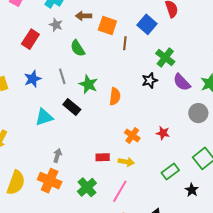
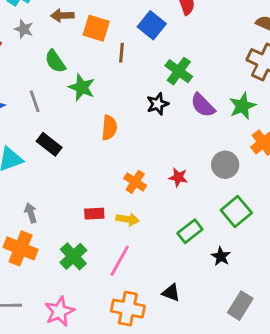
green star: (88, 84) -> (82, 87), moved
gray circle: (198, 113) -> (225, 165), moved
gray arrow: (57, 155) -> (31, 213), turned -32

